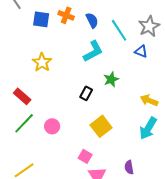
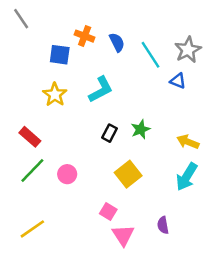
blue square: (41, 19) -> (60, 55), moved
cyan L-shape: (93, 51) -> (101, 90), moved
green star: (111, 79) -> (141, 129), moved

